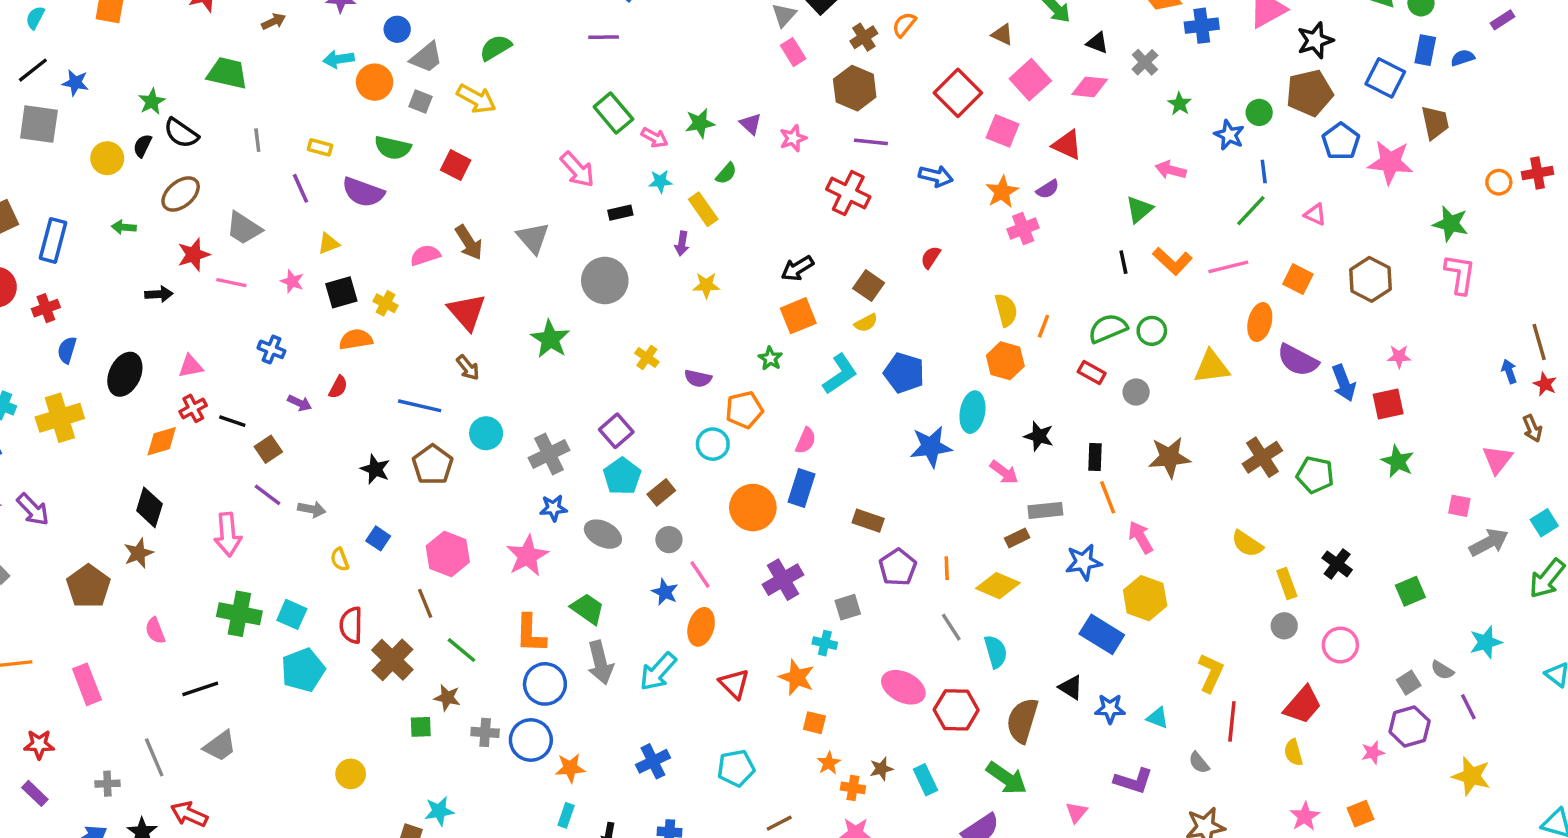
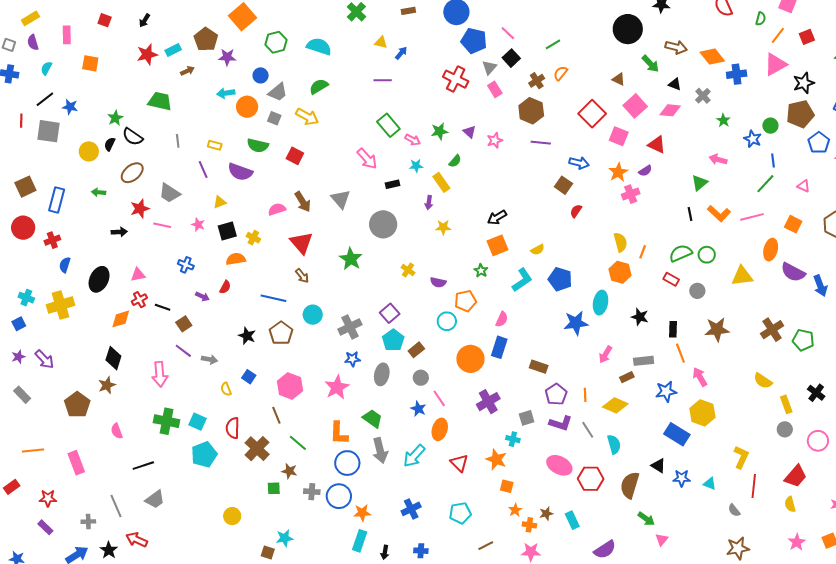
red cross: (848, 193) -> (456, 79), moved
brown square: (869, 286) -> (563, 185), moved
pink arrow: (1004, 472) -> (605, 354), moved, turned 84
gray ellipse: (603, 534) -> (382, 374), turned 75
green arrow: (1007, 778) -> (646, 519), moved, size x0.7
purple L-shape: (1133, 781) -> (561, 423), moved
cyan rectangle: (566, 815) -> (360, 541), size x1.5

